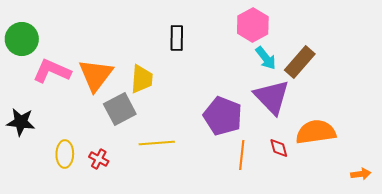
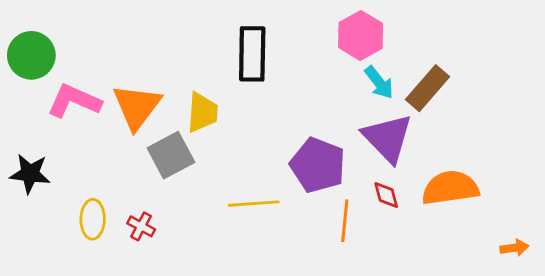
black rectangle: (177, 38) -> (252, 54), size x1.5
yellow line: (157, 143) -> (254, 204), moved
red diamond: (279, 148) -> (386, 195), moved

